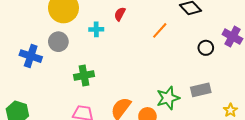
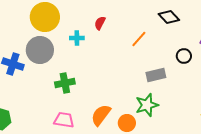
gray circle: (58, 42) -> (40, 50), size x1.4
gray rectangle: (201, 90) -> (156, 75), moved

